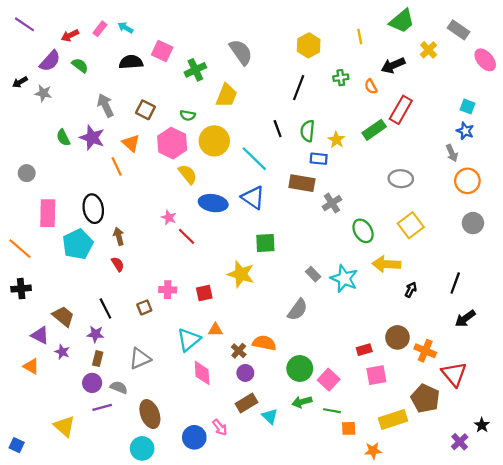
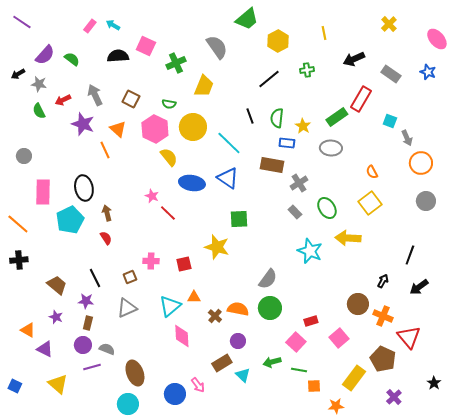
green trapezoid: (402, 21) -> (247, 19), moved
gray rectangle: (459, 30) -> (391, 74), moved
red arrow: (70, 35) -> (63, 100), moved
yellow cross: (429, 50) -> (389, 24), moved
pink ellipse: (485, 60) -> (437, 39), moved
orange semicircle: (371, 87) -> (372, 172), moved
black line: (299, 88) -> (269, 79), turned 30
cyan square: (467, 106) -> (390, 121), moved
blue star: (465, 131) -> (428, 72), moved
green semicircle: (63, 138) -> (39, 111), moved
gray ellipse: (401, 179) -> (331, 148), moved
gray rectangle: (313, 274) -> (295, 212), moved
black arrow: (411, 290) -> (383, 281), moved
purple triangle: (40, 335) -> (45, 349), moved
red rectangle: (364, 350) -> (311, 321), moved
gray triangle: (140, 359) -> (127, 308), moved
green circle: (300, 368) -> (270, 308), moved
purple circle: (245, 373) -> (238, 341), moved
pink square: (376, 375) -> (339, 338), turned -30
yellow rectangle: (393, 420) -> (354, 378), turned -35
purple cross: (460, 442) -> (394, 397), moved
blue square: (17, 445) -> (15, 386), moved

